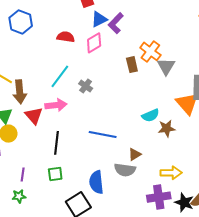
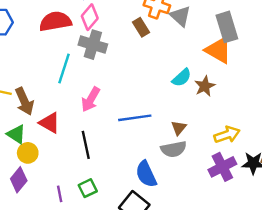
red semicircle: (66, 37) -> (55, 21), size x1.5
gray cross: (86, 86) -> (93, 45), moved, size x1.6
pink arrow: (56, 105) -> (91, 99), moved, turned 145
green square: (55, 174) -> (88, 188), moved

